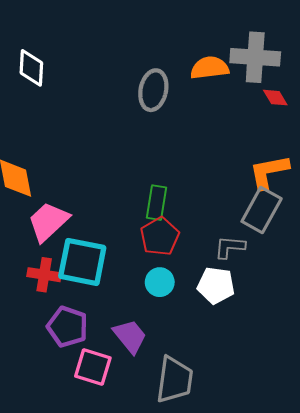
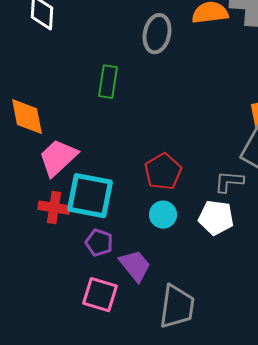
green rectangle: (157, 203) -> (108, 82), moved
purple pentagon: (67, 327) -> (99, 243), moved, size x0.7

